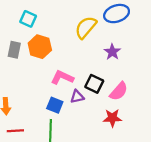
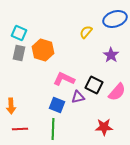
cyan square: (28, 19) -> (19, 33), moved
yellow semicircle: (86, 27) -> (86, 32), size x0.6
red star: (112, 118) -> (104, 127), moved

